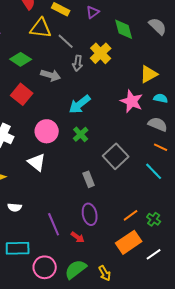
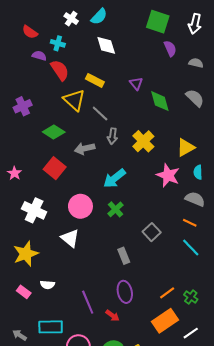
purple triangle: (93, 12) -> (136, 84), moved, turned -32
yellow triangle: (41, 28) -> (74, 100), turned 35
yellow cross: (101, 53) -> (143, 141), moved
gray arrow: (51, 75) -> (85, 149), turned 150
cyan semicircle: (161, 98) -> (198, 172), turned -104
orange line: (161, 147) -> (190, 223), moved
gray square: (116, 156) -> (152, 232), size x0.7

